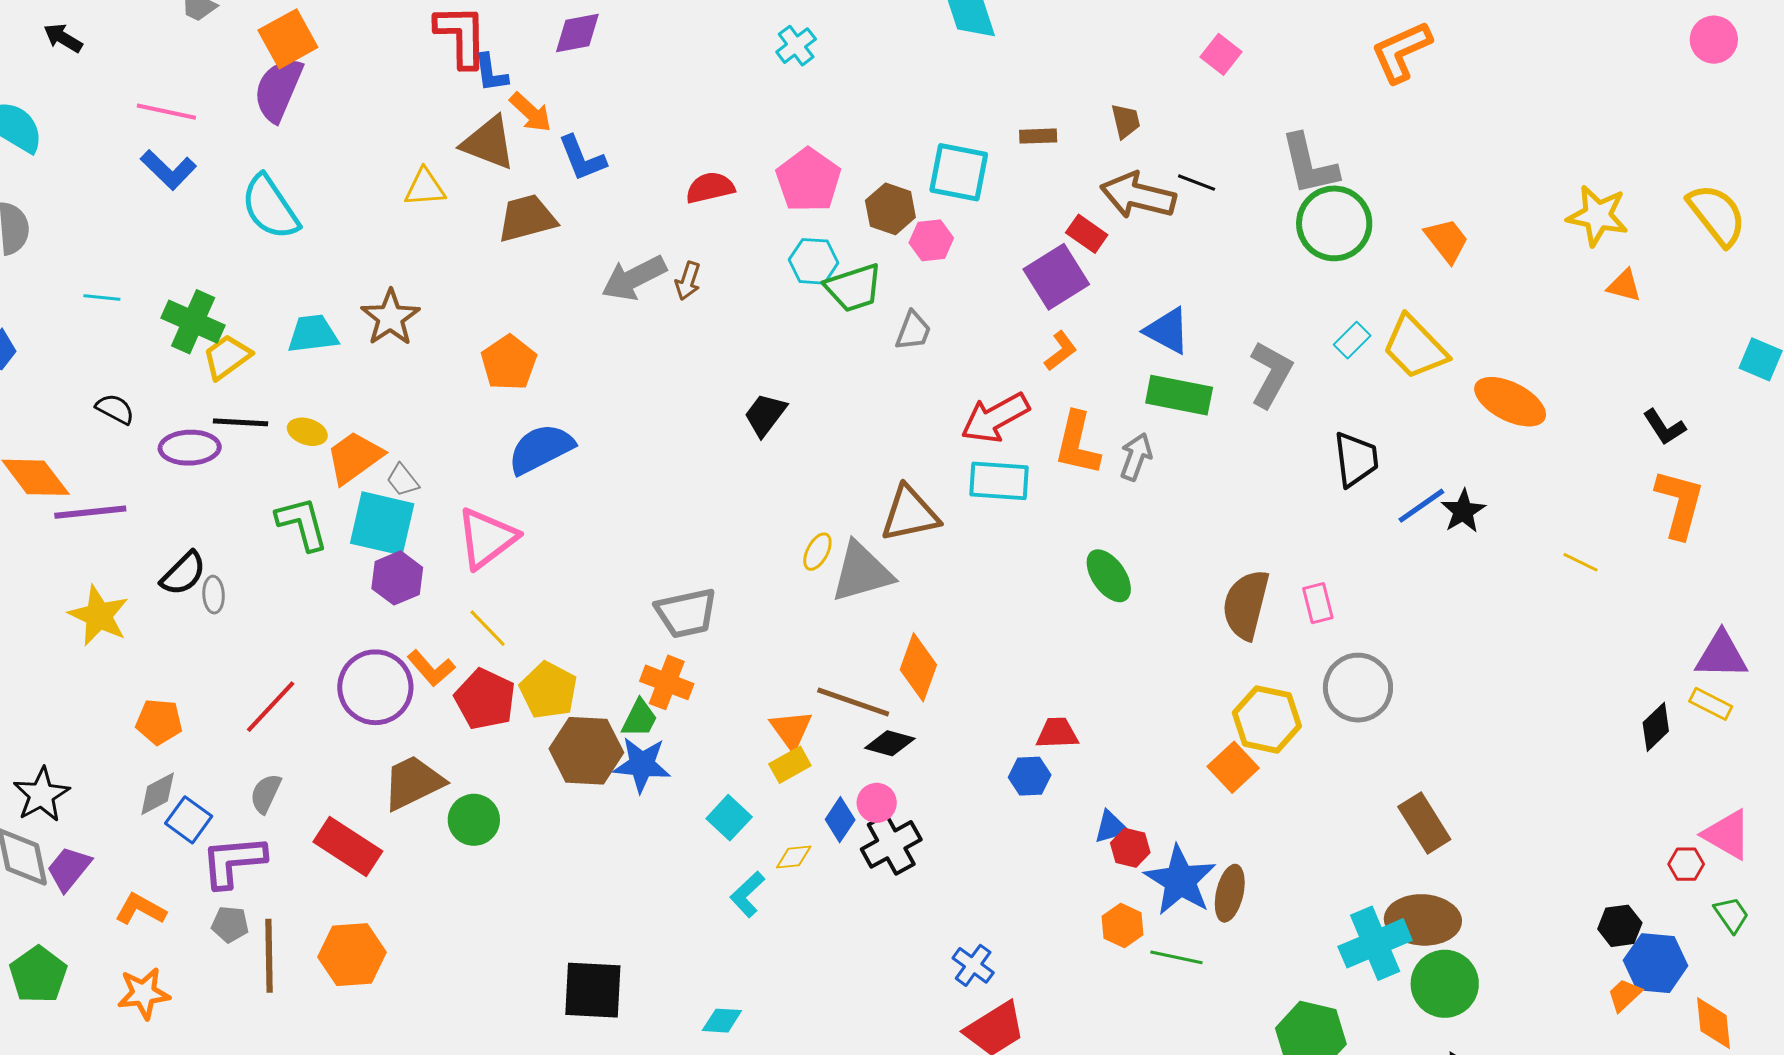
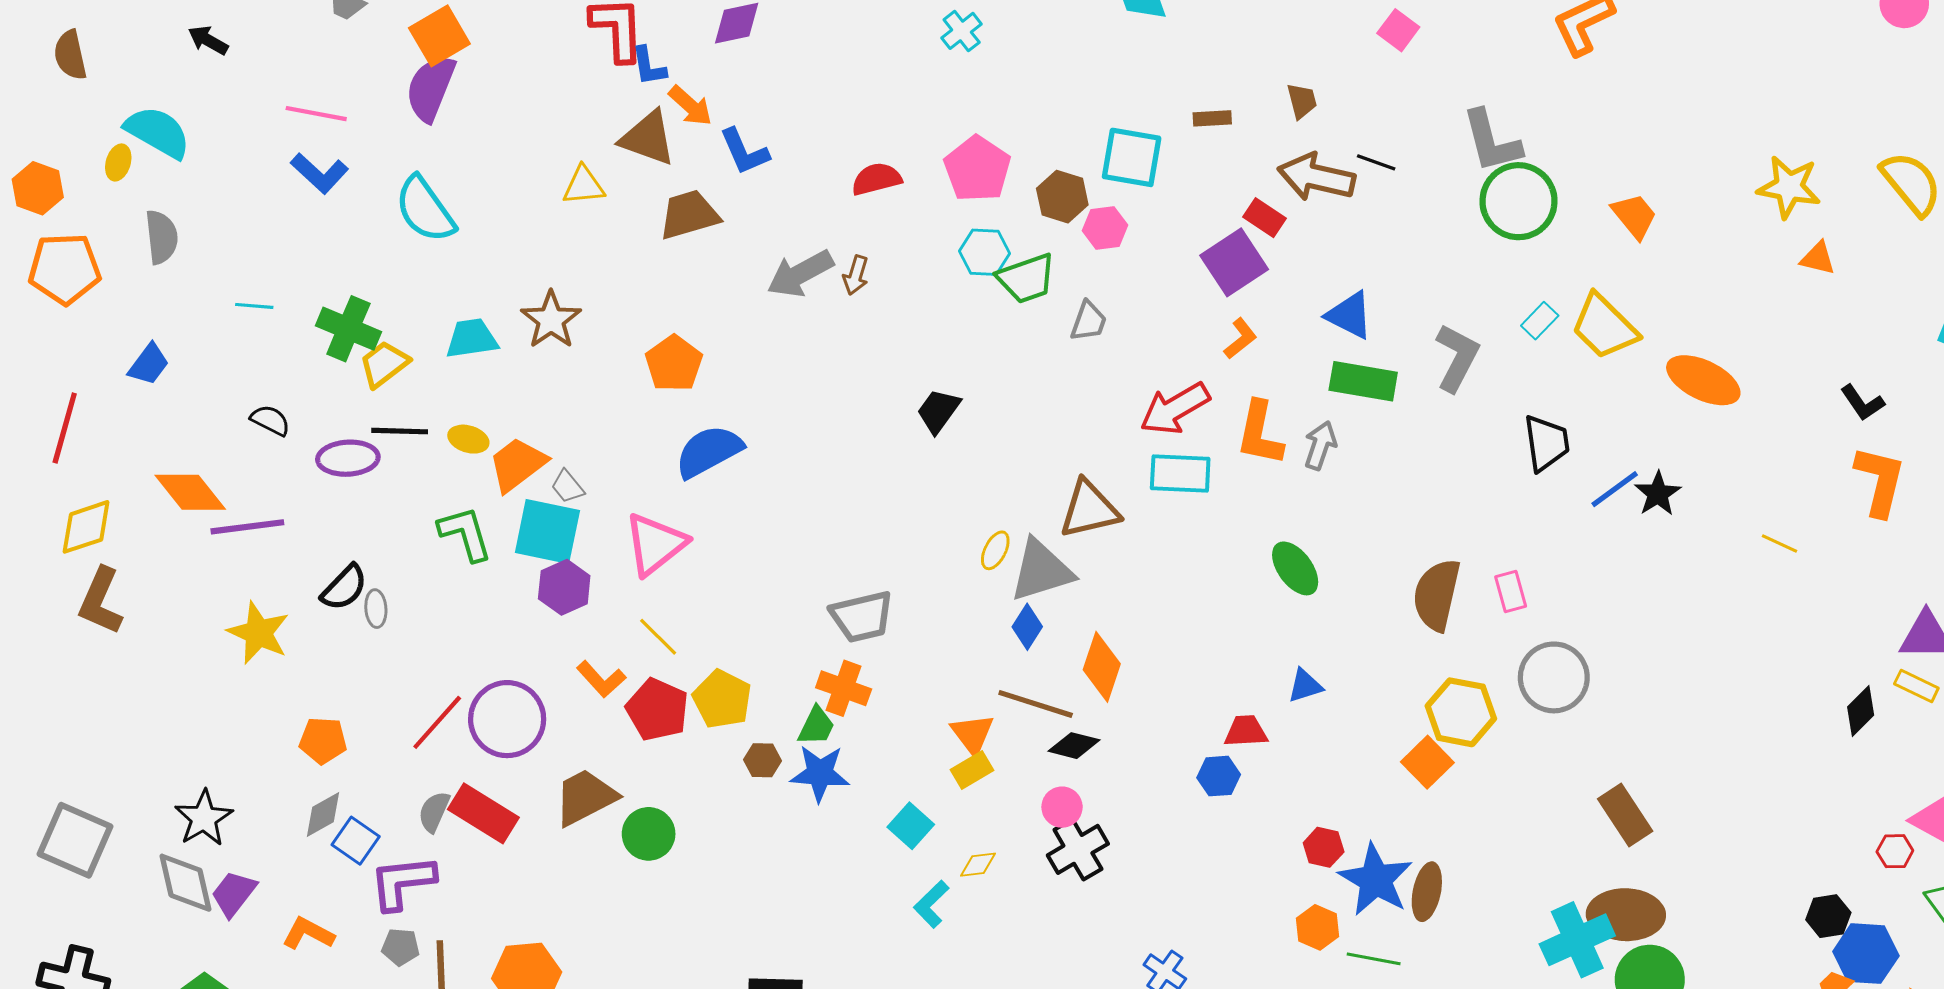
purple circle: (375, 687) -> (507, 719), moved
brown hexagon: (586, 751) -> (762, 760), size x0.5
blue diamond: (840, 820) -> (1027, 627), moved
blue triangle: (1111, 827) -> (1305, 686), moved
red rectangle: (348, 846) -> (483, 813), moved

